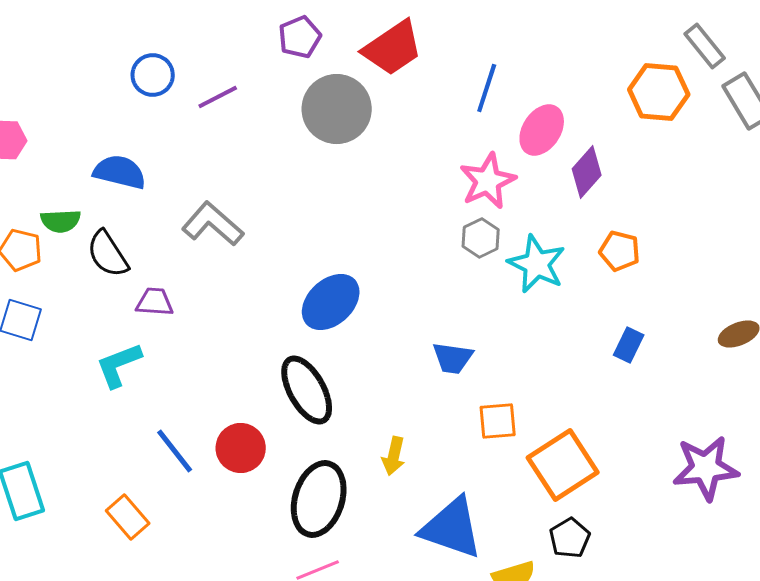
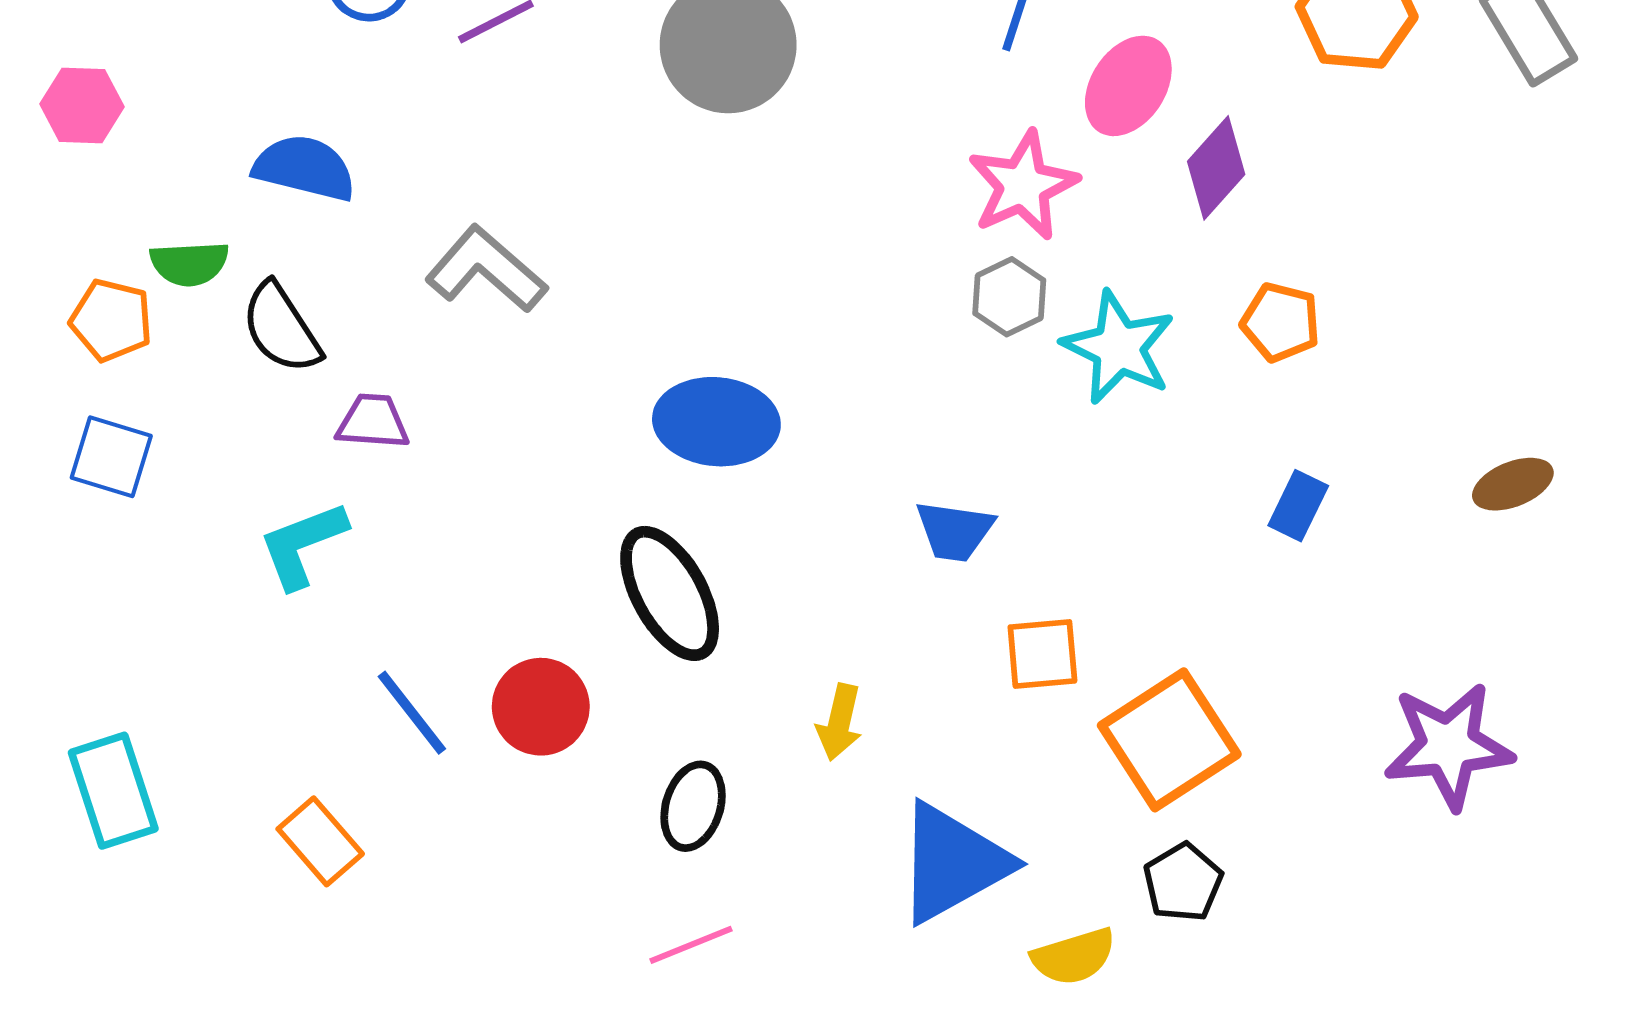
blue ellipse: (331, 302) -> (716, 422), turned 48
black ellipse: (319, 499) -> (693, 806), size x0.6
blue triangle: (452, 528) -> (953, 863), turned -48

